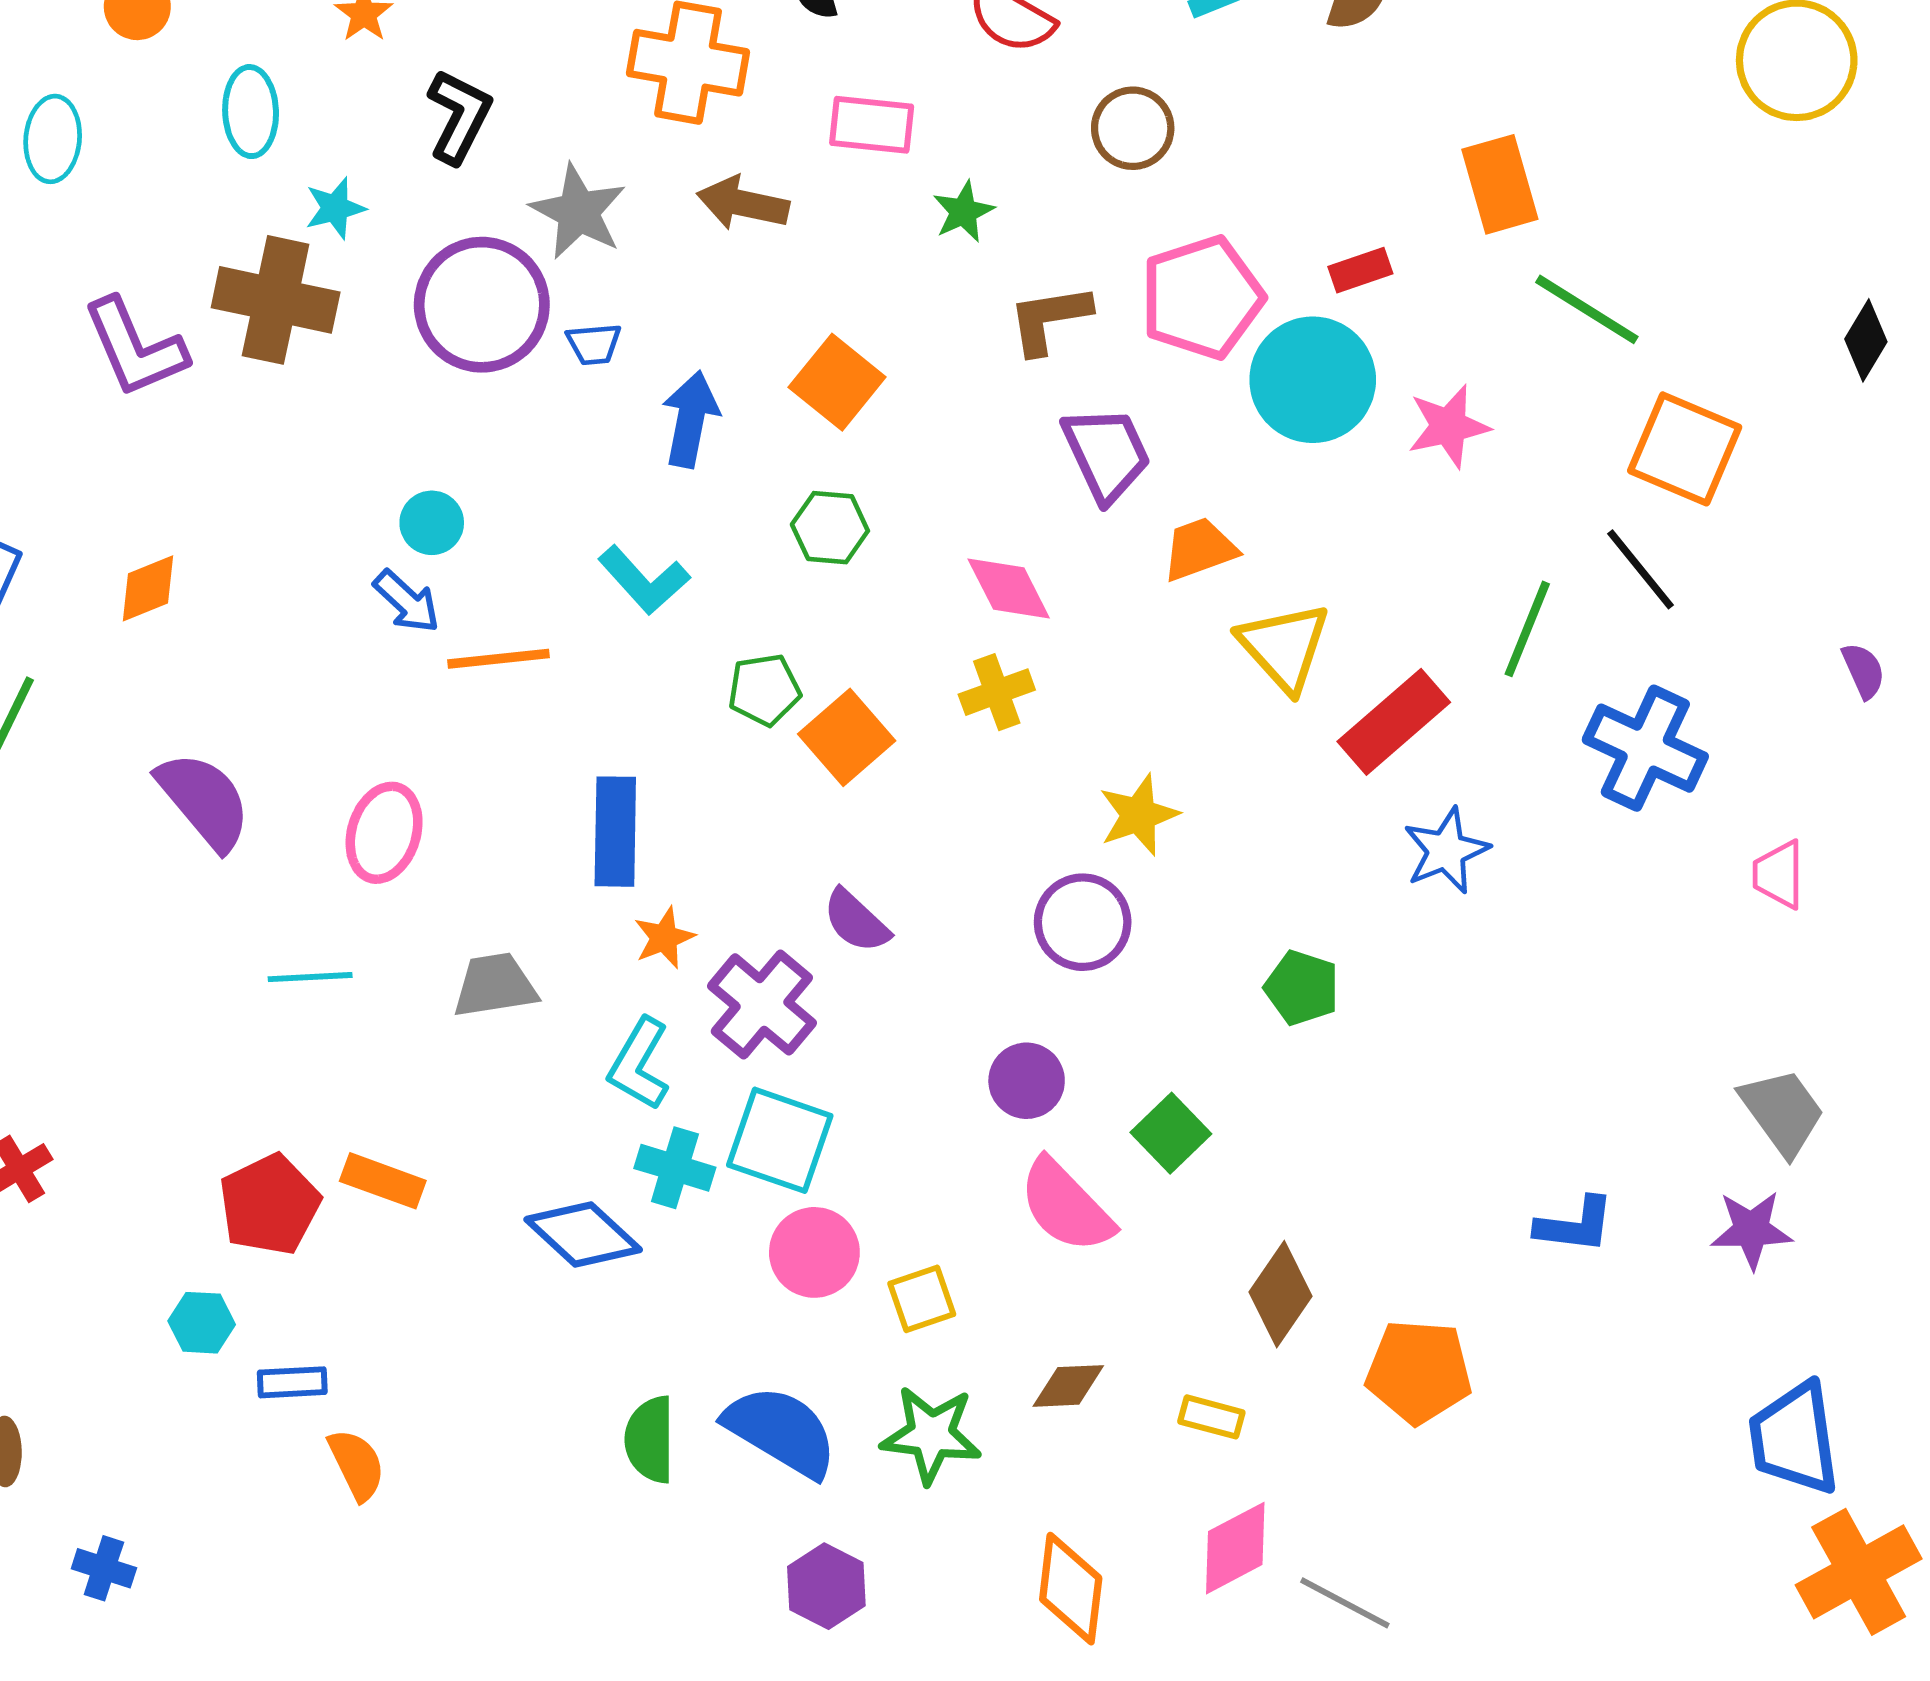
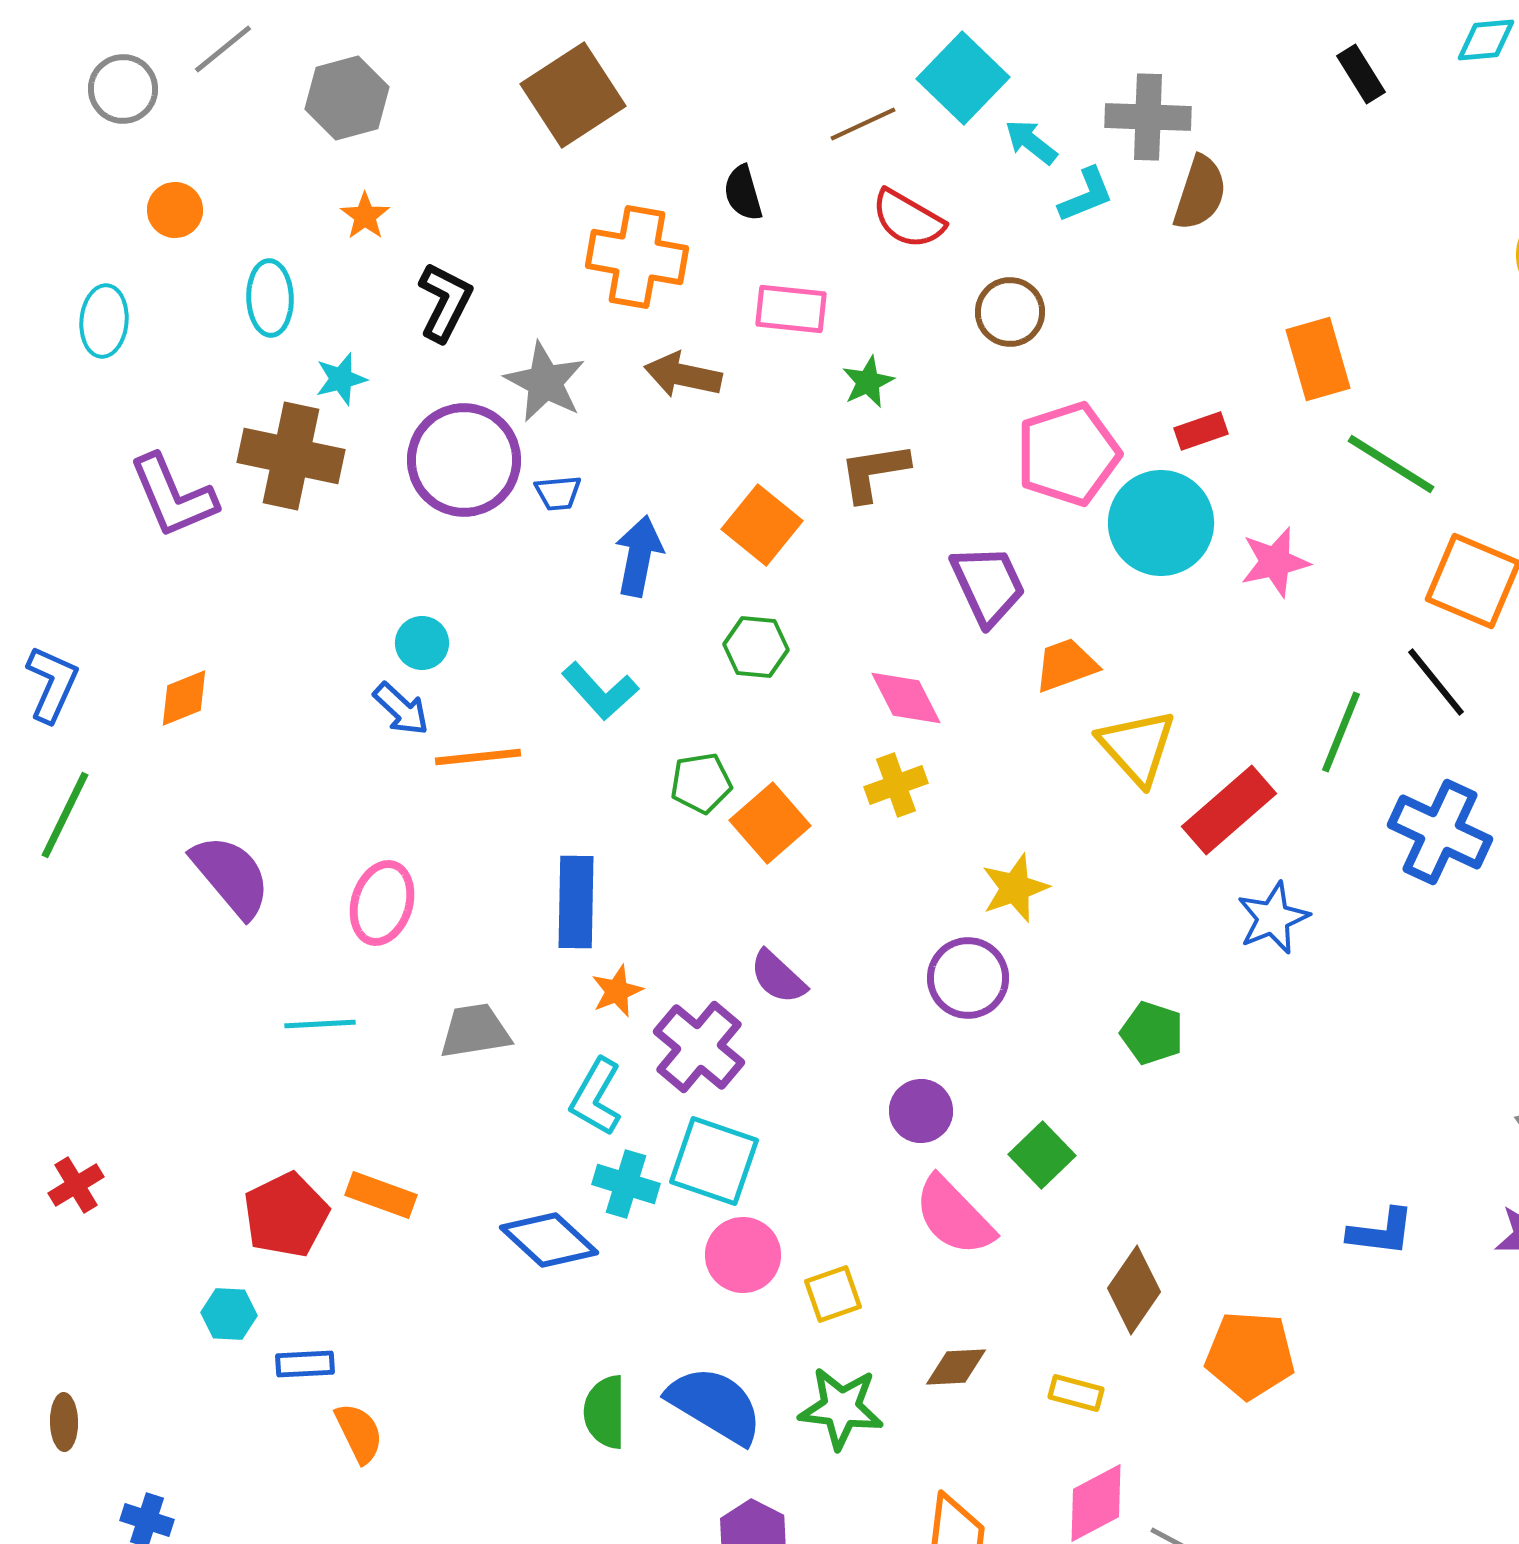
brown L-shape: (1049, 319) -> (874, 472), moved

